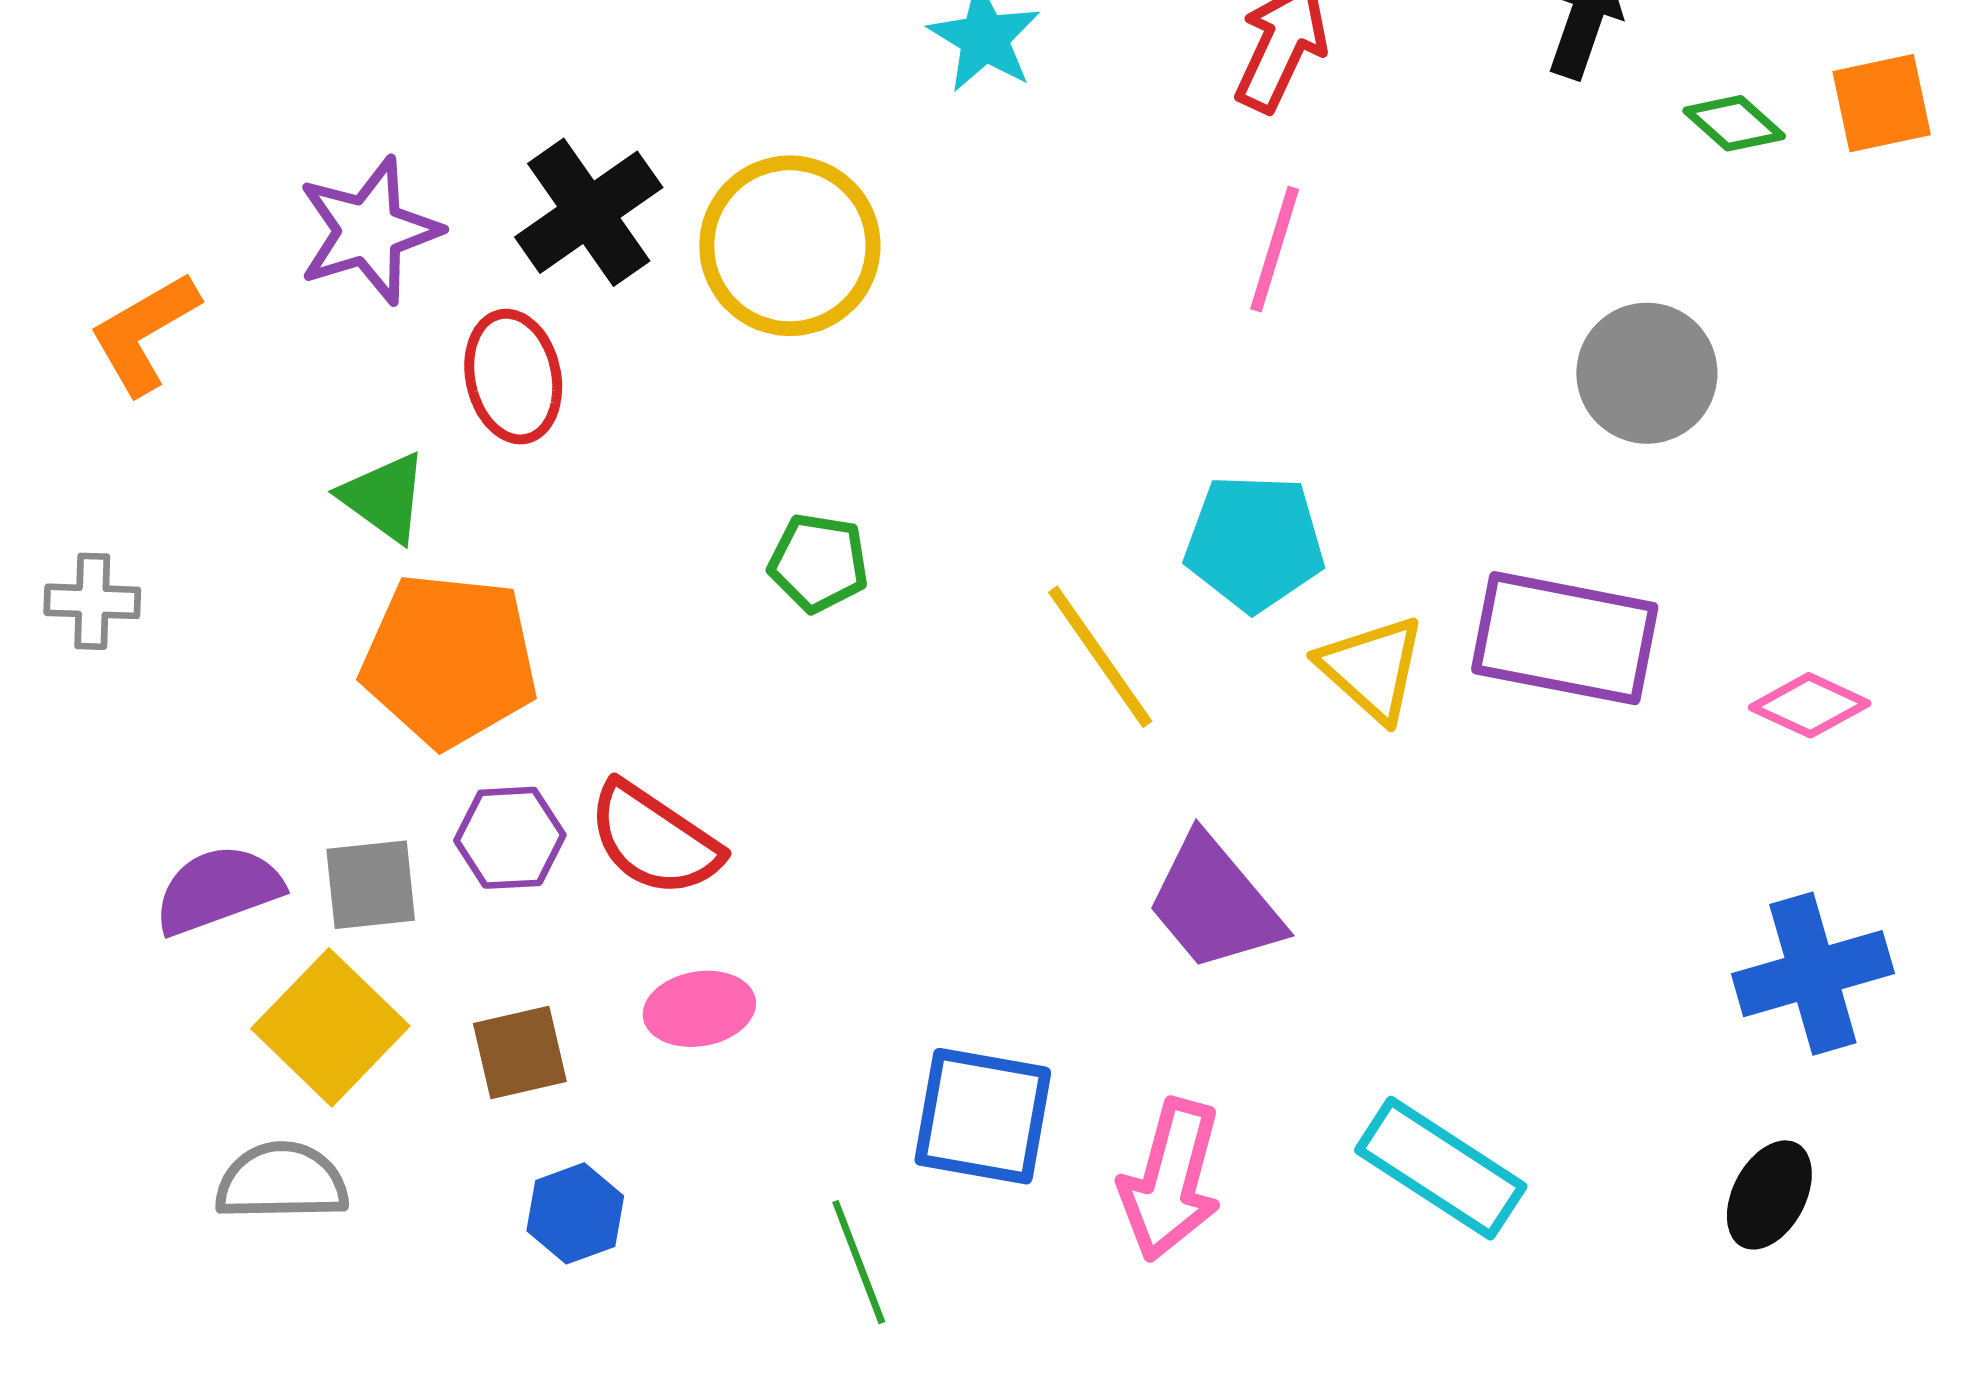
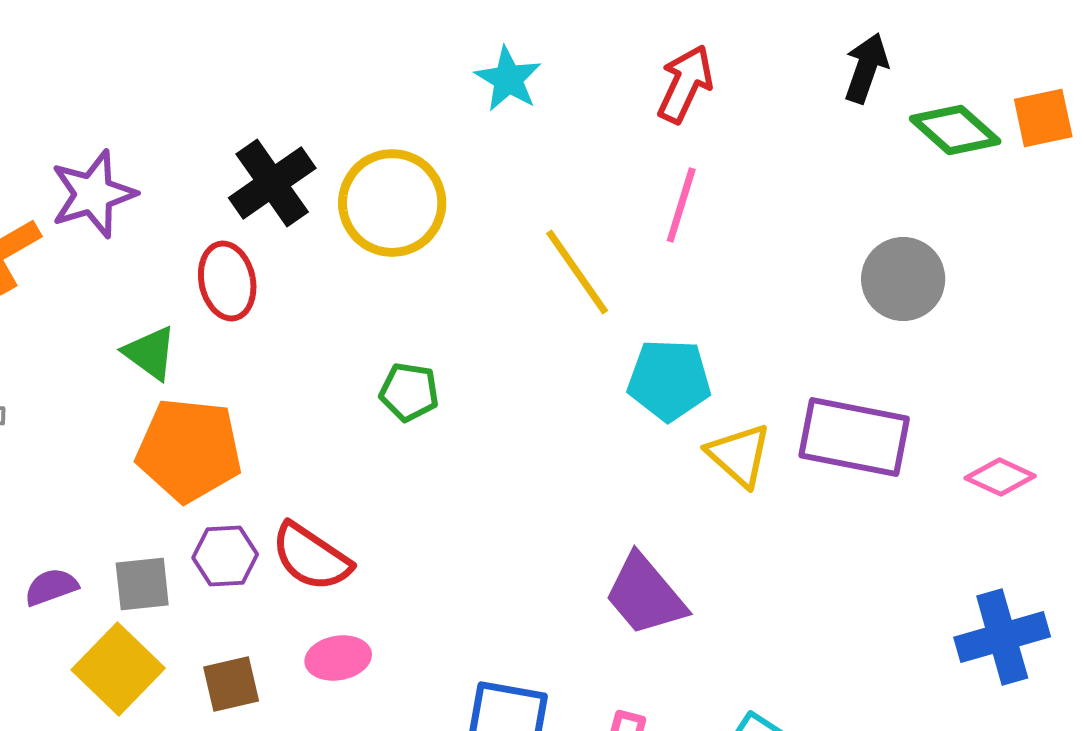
green diamond: (1734, 123) -> (955, 130), size x1.5
purple star: (369, 231) -> (93, 194), moved
yellow line: (1100, 657) -> (577, 272), moved
purple semicircle: (218, 890) -> (51, 587), size x0.7

